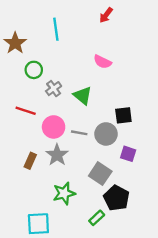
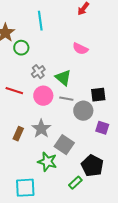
green circle: (34, 70) -> (21, 48), moved
pink circle: (54, 127) -> (43, 96), moved
gray line: (79, 133) -> (66, 99), moved
gray square: (100, 174) -> (64, 145), moved
green star: (64, 193) -> (47, 162), turned 30

